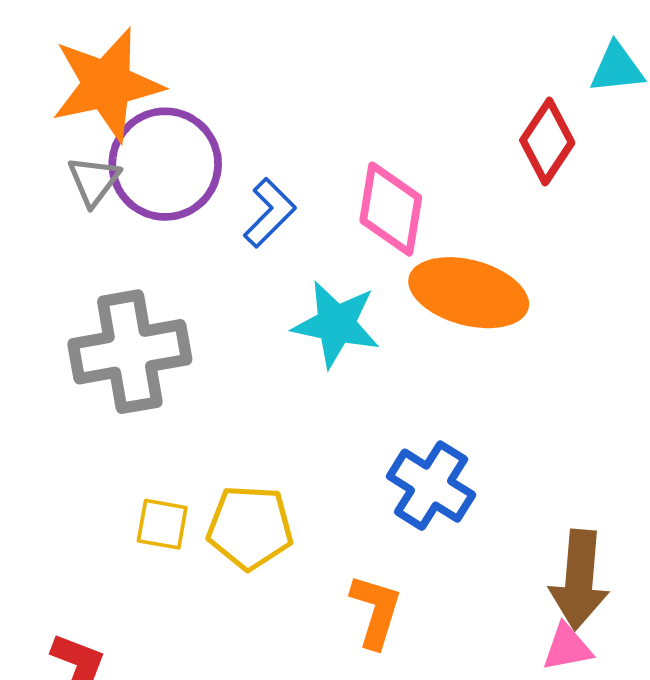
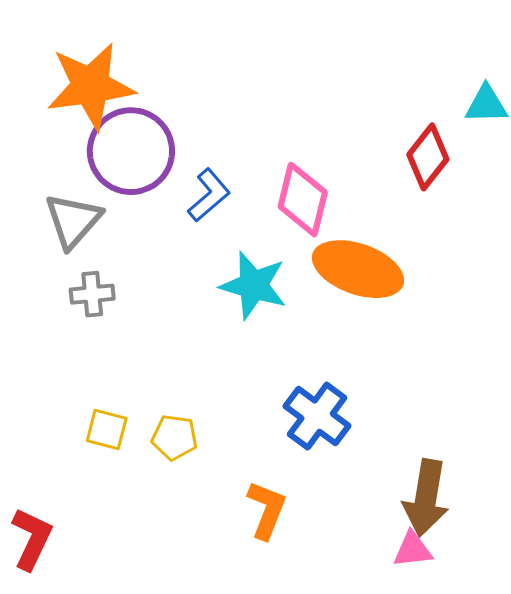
gray triangle: (94, 181) -> (73, 221), moved, size x1.4
gray cross: (130, 352) -> (92, 294), size x0.5
yellow pentagon: (250, 527) -> (174, 437), size x0.7

